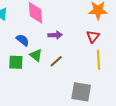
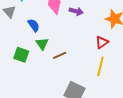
purple arrow: (55, 35) -> (76, 11), moved
green square: (16, 62) -> (21, 55), moved

